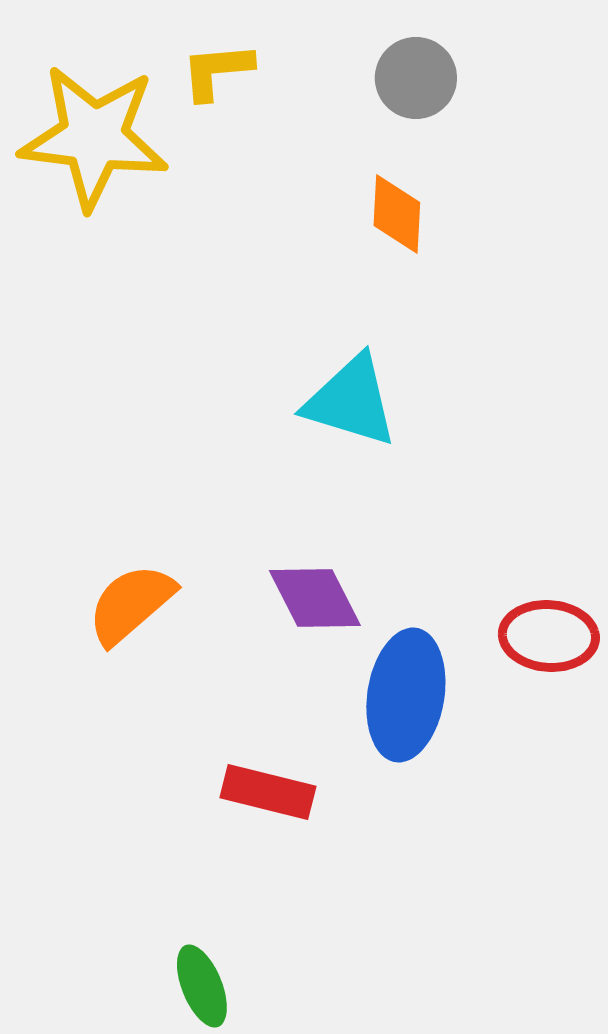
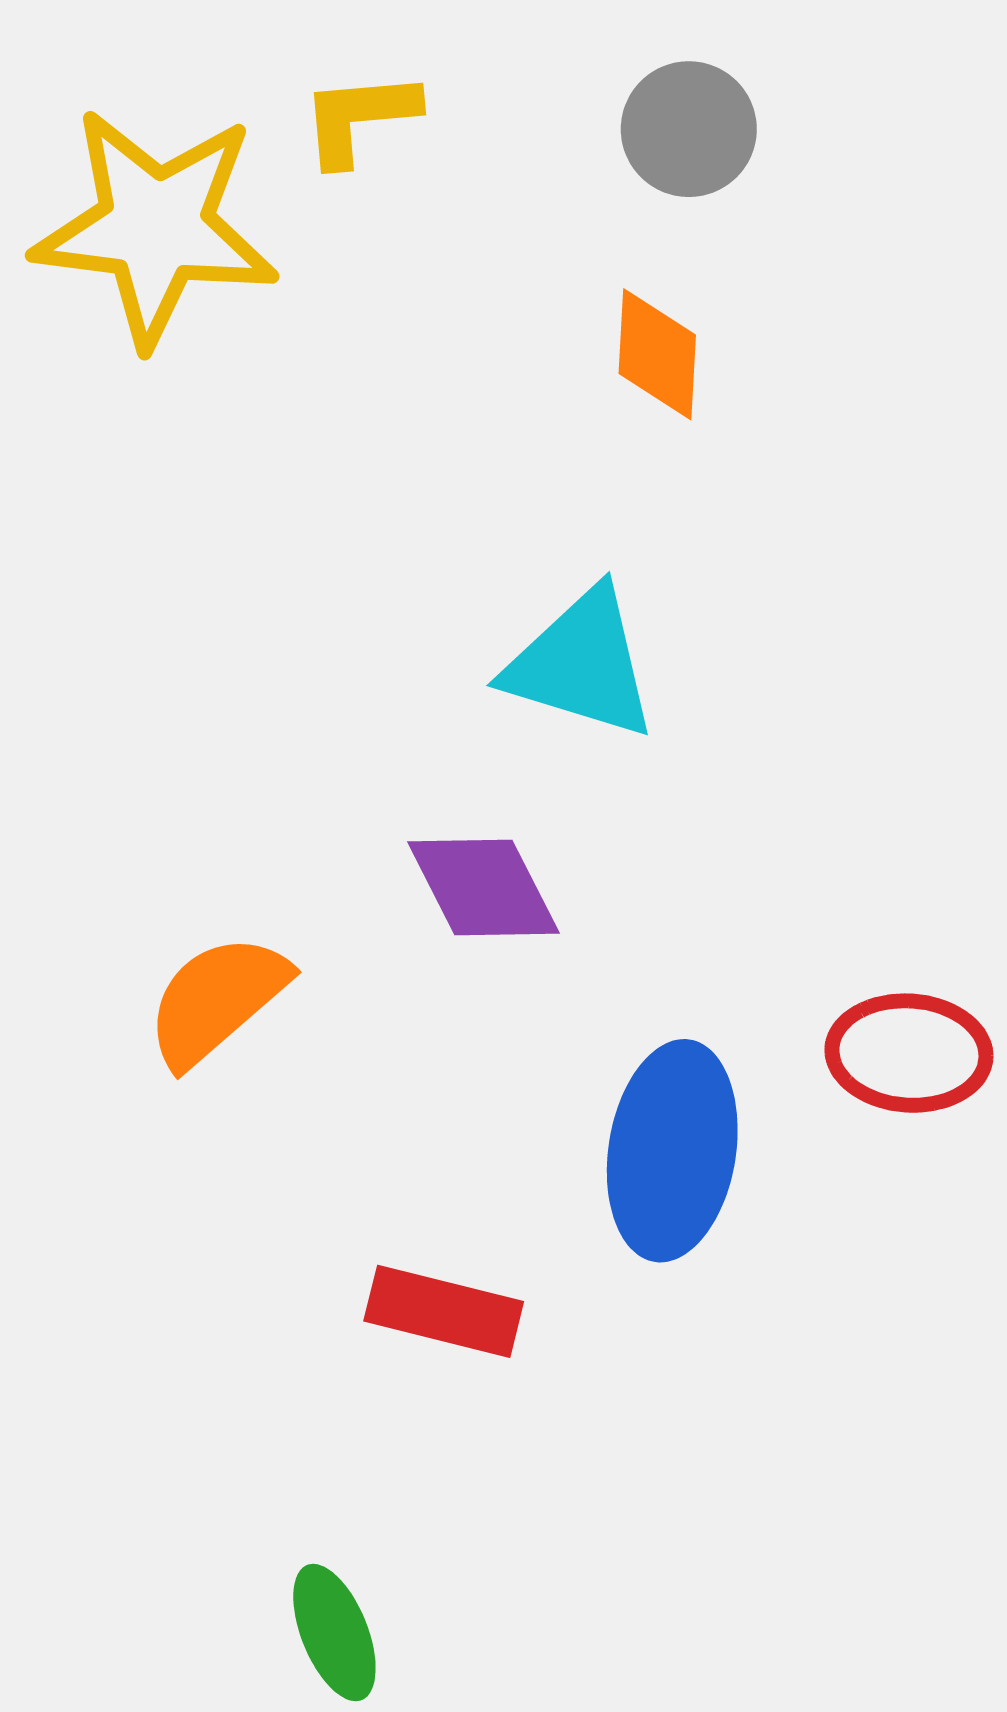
purple diamond: (315, 598) -> (483, 887), moved

